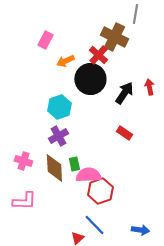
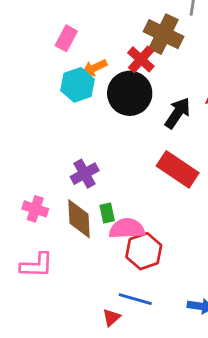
cyan hexagon: (59, 107) -> (78, 85), moved
red rectangle: (124, 133) -> (178, 169), size x1.8
blue line: (94, 225) -> (135, 299), turned -30

